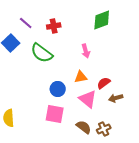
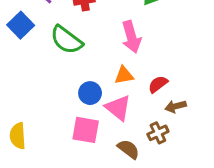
pink arrow: (86, 51) -> (131, 37), size x1.5
pink triangle: (88, 99) -> (118, 108), moved
brown cross: (104, 129) -> (158, 133), moved

